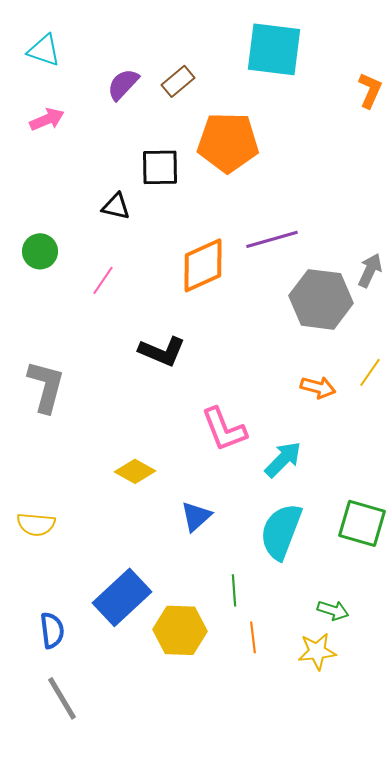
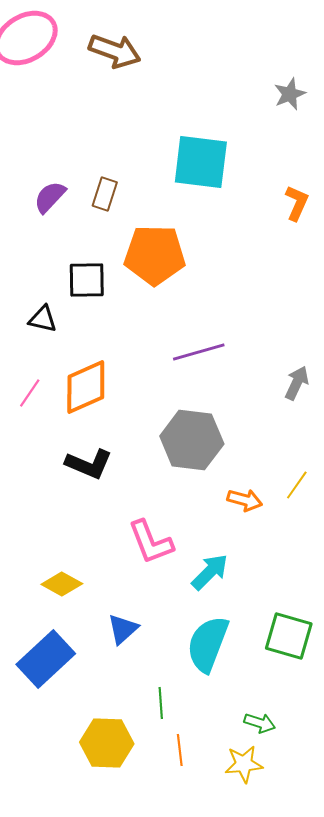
brown rectangle: (178, 81) -> (105, 194), turned -32
orange diamond: (203, 265) -> (86, 387), moved
gray hexagon: (321, 299) -> (192, 440), moved
blue rectangle: (122, 597) -> (46, 659), moved

